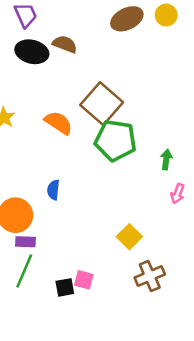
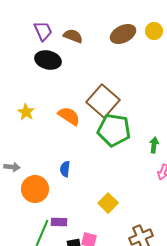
brown semicircle: (65, 44) -> (73, 36), moved
yellow square: (129, 237) -> (108, 203), moved
purple rectangle: (26, 242) -> (59, 222), moved

